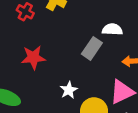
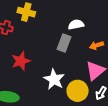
white star: (69, 90) -> (54, 79), size x1.5

